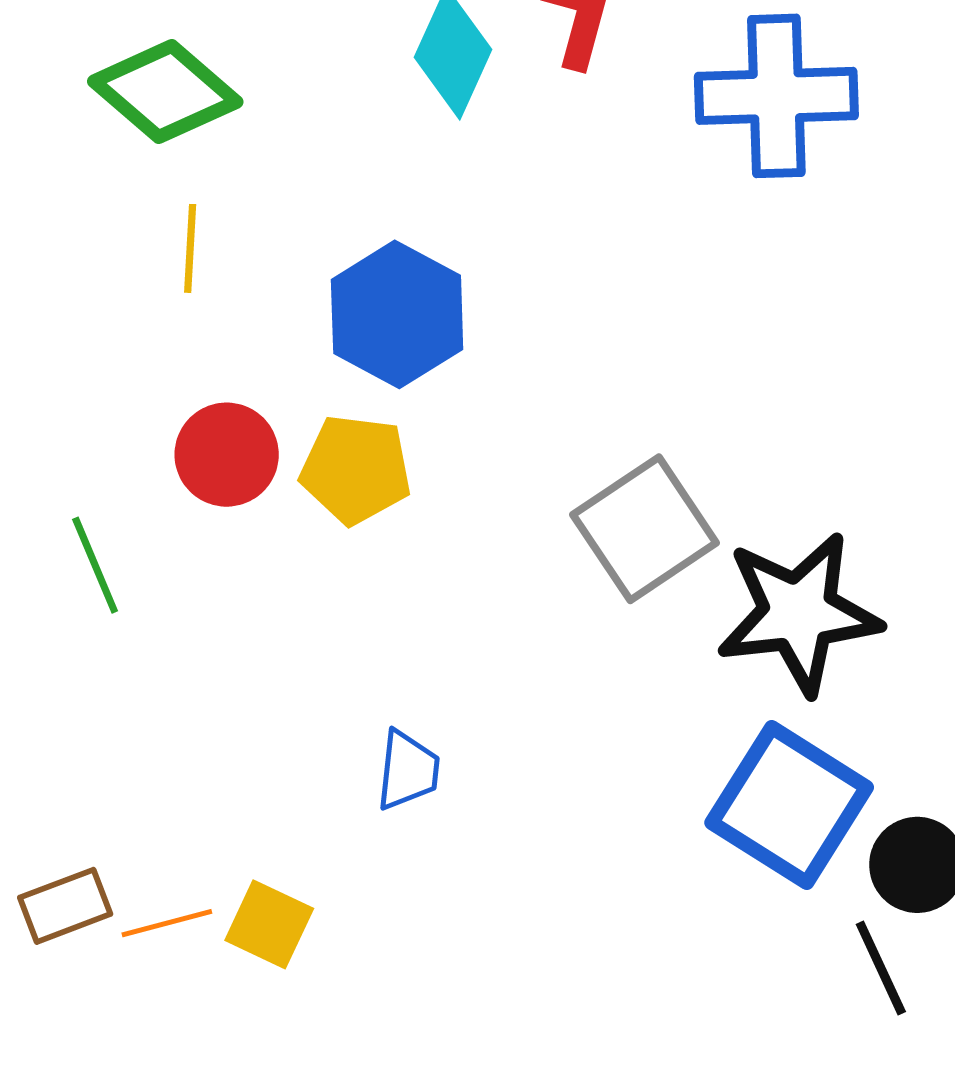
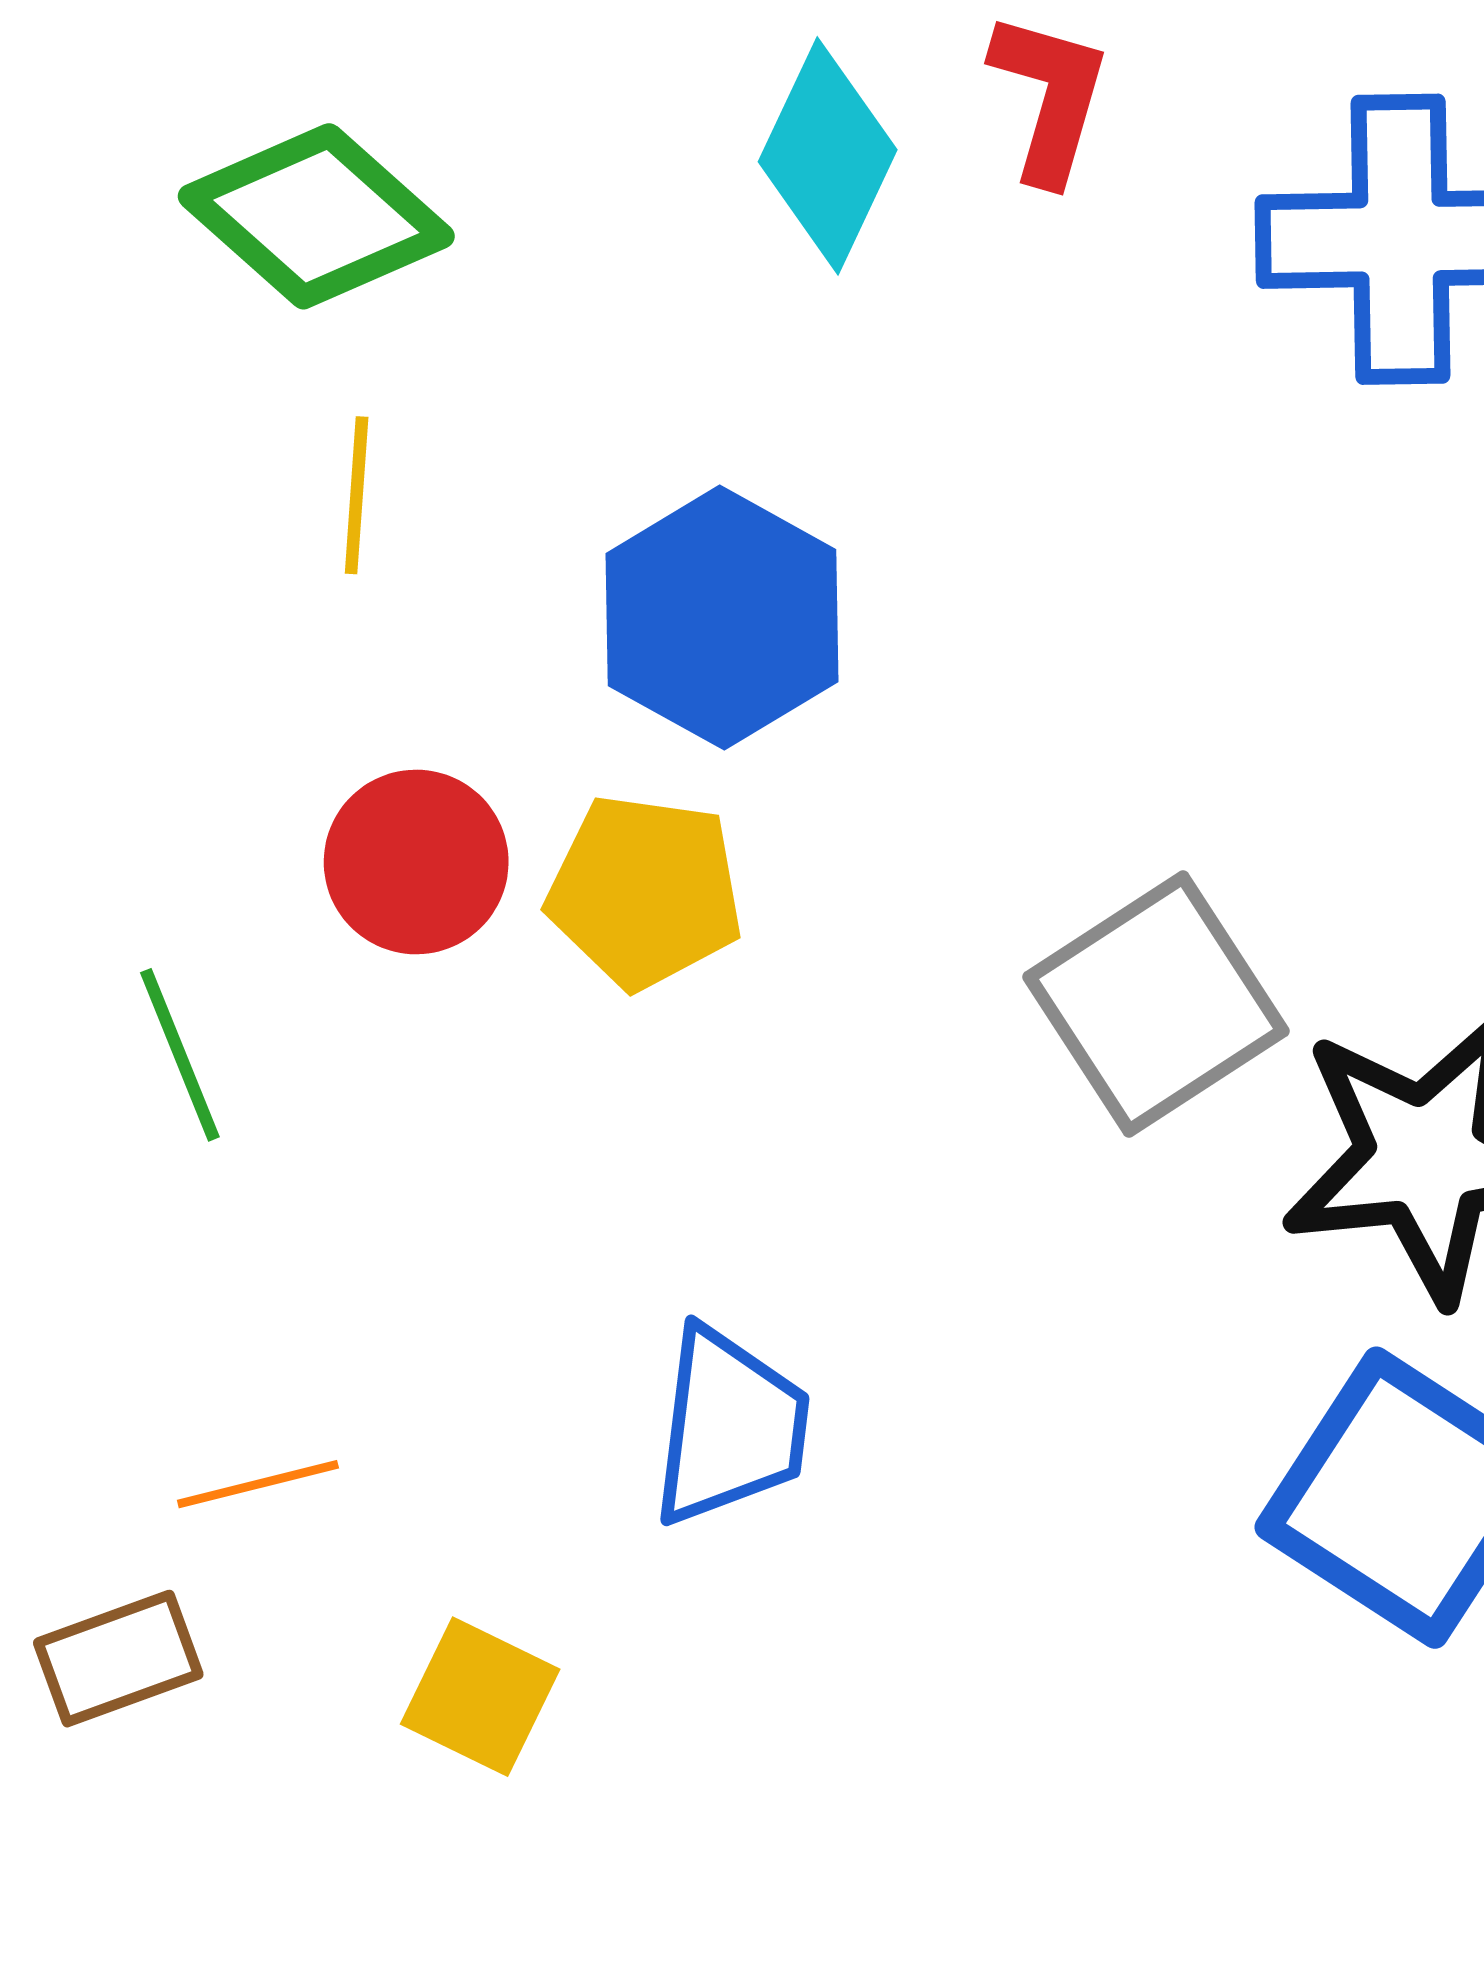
blue trapezoid: (408, 770) -> (730, 1427), size x1.4
orange line: (167, 923) -> (258, 1484), moved

